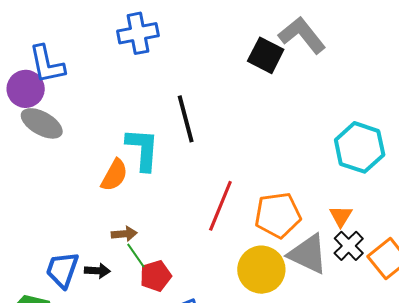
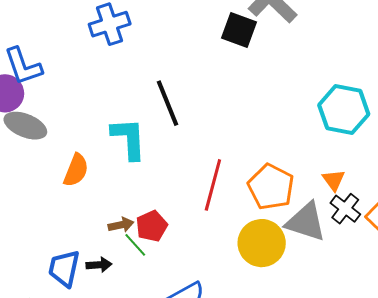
orange semicircle: (114, 175) -> (76, 170), moved
orange pentagon: (278, 215) -> (271, 187), turned -30
red pentagon: (156, 276) -> (152, 226), moved

